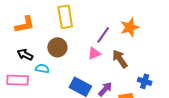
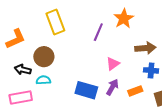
brown circle: (57, 47) -> (44, 57), moved
pink triangle: (94, 53) -> (113, 64), moved
brown arrow: (120, 59) -> (145, 48), moved, turned 132

